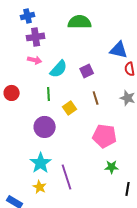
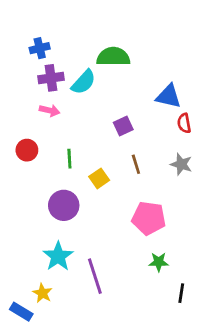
cyan semicircle: (59, 69) -> (84, 82), moved
red circle: (12, 93) -> (27, 150), moved
yellow star: (40, 187) -> (42, 293), moved

